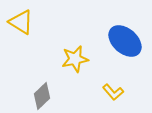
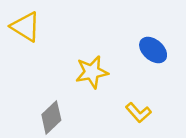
blue ellipse: (125, 41) -> (153, 50), size x0.7

